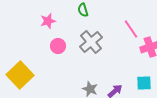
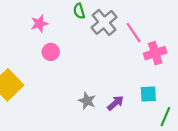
gray cross: (91, 42) -> (104, 22), moved

